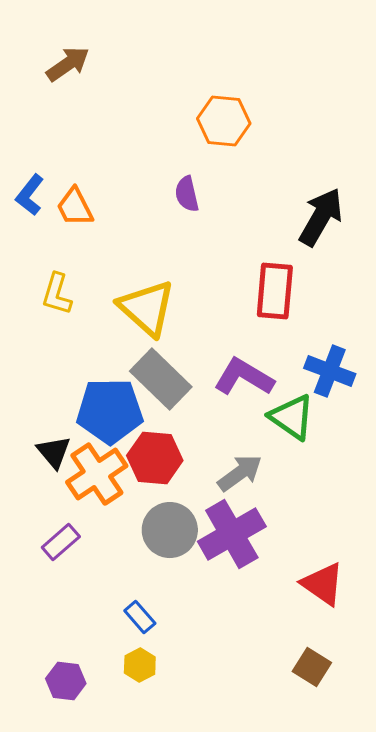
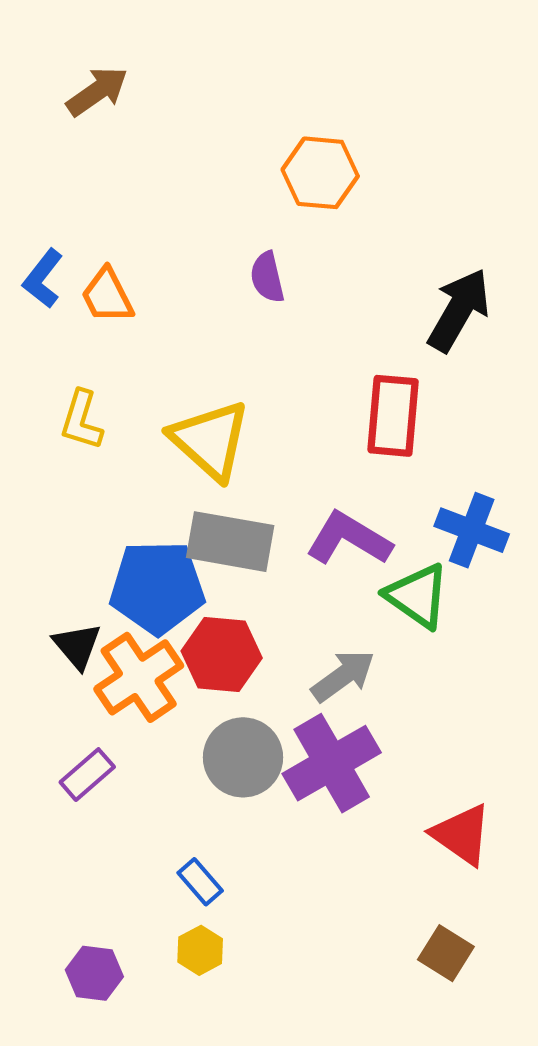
gray rectangle: (161, 379) -> (230, 542), turned -34

